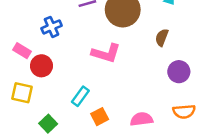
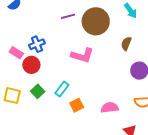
blue cross: (52, 27) -> (37, 44), moved
yellow square: (22, 93) -> (12, 96), moved
green square: (48, 124) -> (38, 91), moved

